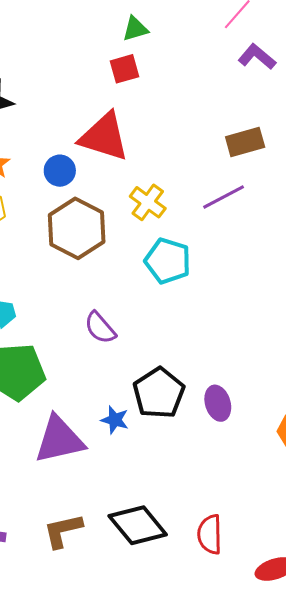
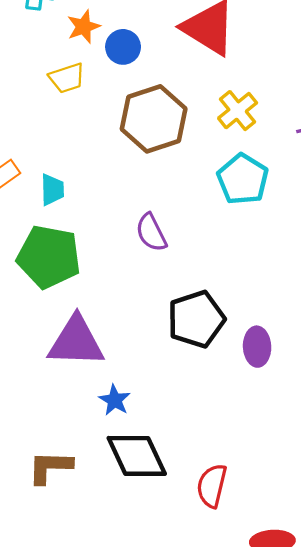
blue circle: (60, 171) -> (123, 47), moved
blue star: (115, 420) -> (115, 400), moved
brown L-shape: (63, 531) -> (50, 467), moved

